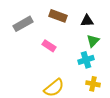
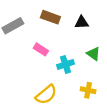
green triangle: (93, 41) -> (93, 54), moved, turned -40
cyan cross: (86, 60) -> (65, 64), moved

